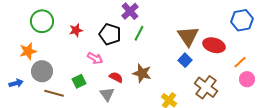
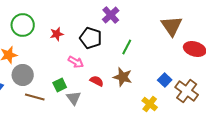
green line: (139, 33) -> (127, 47), moved
brown triangle: (188, 36) -> (172, 26), moved
blue square: (185, 60) -> (165, 80), moved
gray triangle: (107, 94) -> (74, 98), moved

